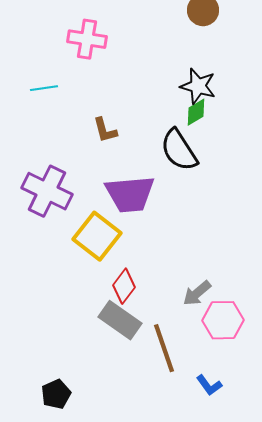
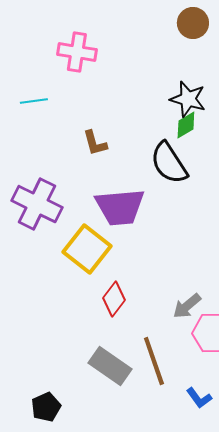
gray rectangle: (120, 320) -> (110, 366), moved

